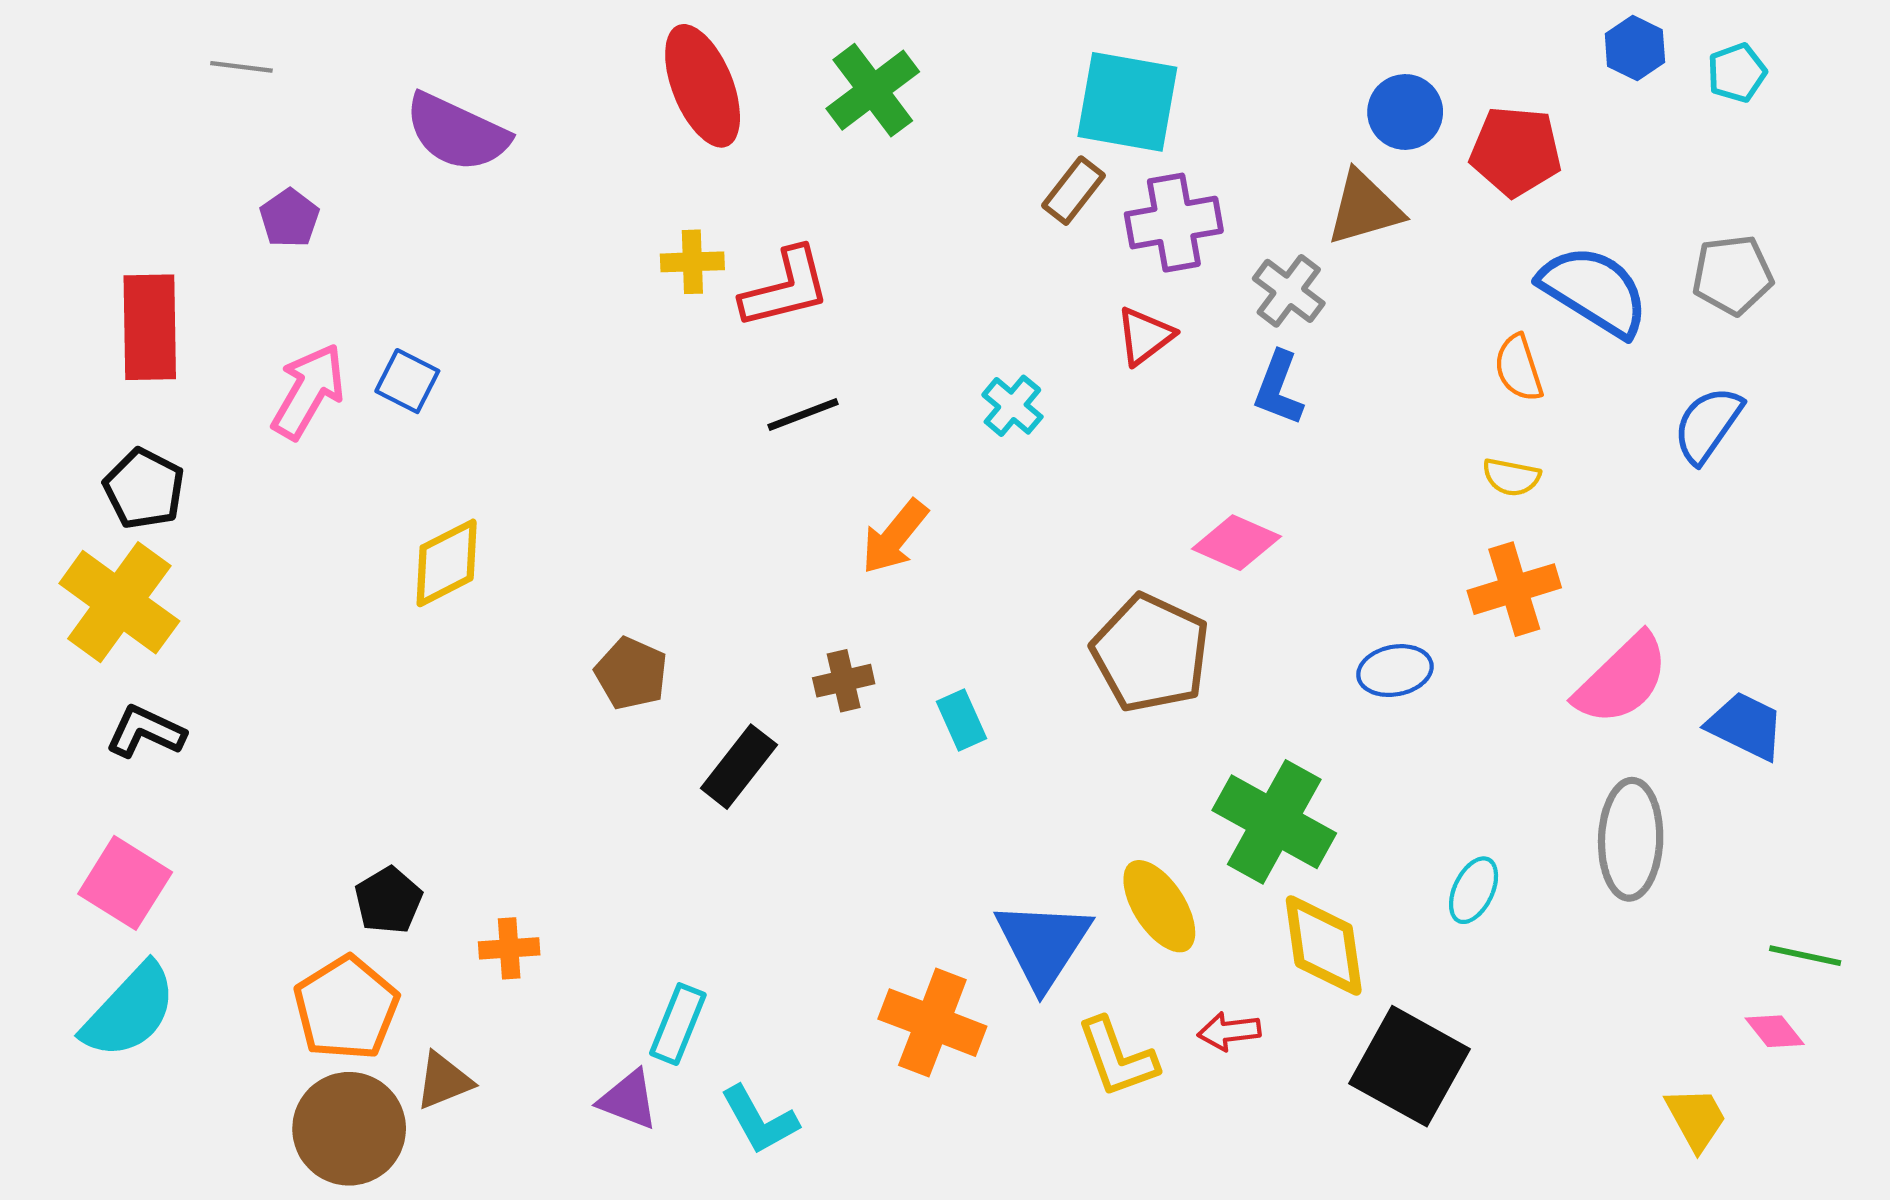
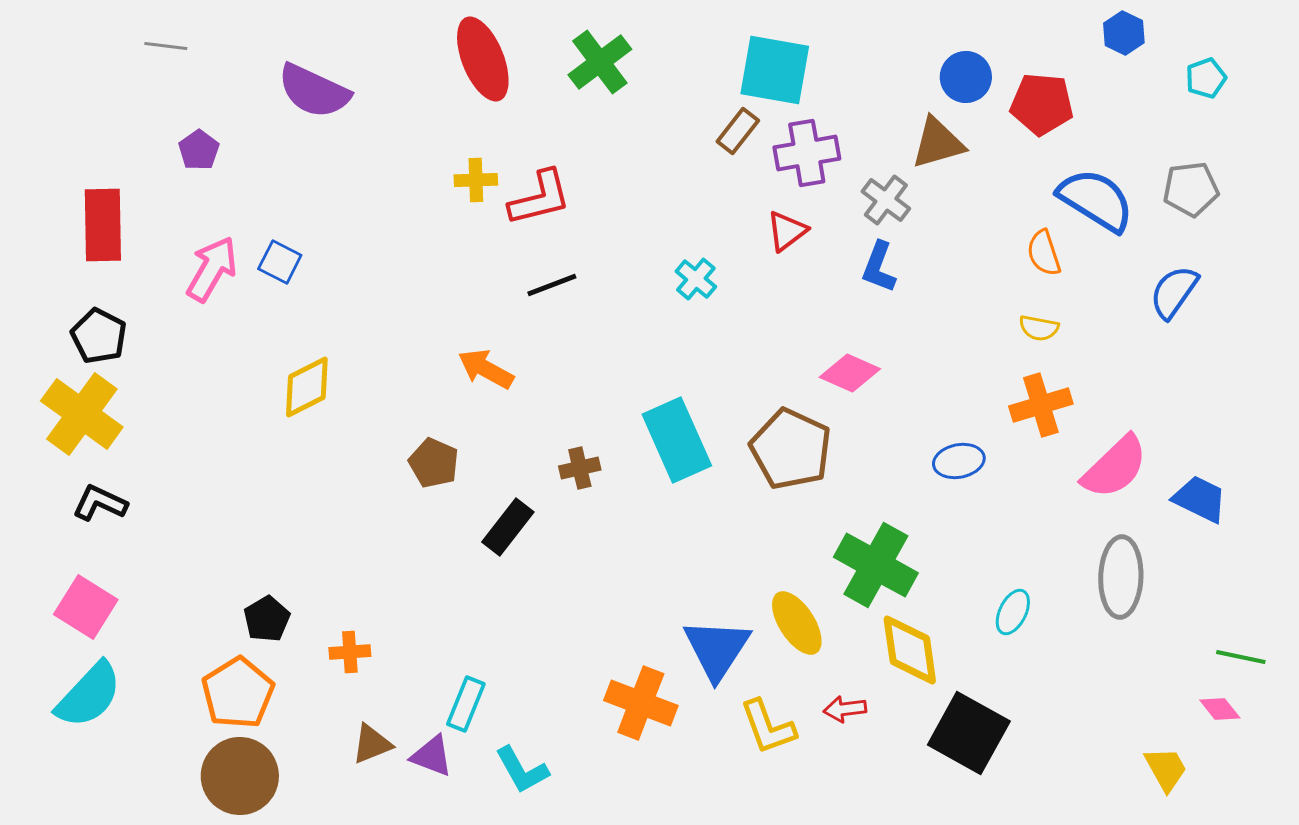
cyan pentagon: (1737, 73) -> (1206, 78), moved
orange arrow: (895, 537) -> (486, 369), moved, turned 80
cyan rectangle: (961, 720) -> (677, 440), moved, size x2.0
brown triangle: (444, 1081) -> (372, 744), moved

